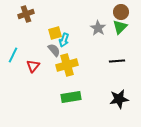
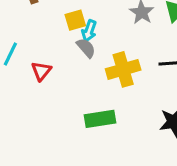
gray semicircle: (54, 50) -> (86, 48), moved
yellow cross: (67, 65) -> (123, 69), moved

